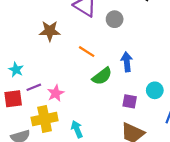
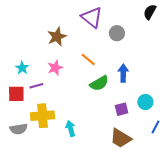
brown star: (50, 31) -> (57, 37), turned -30
pink star: (56, 93) -> (55, 68), moved
purple square: (130, 101) -> (121, 109), turned -32

